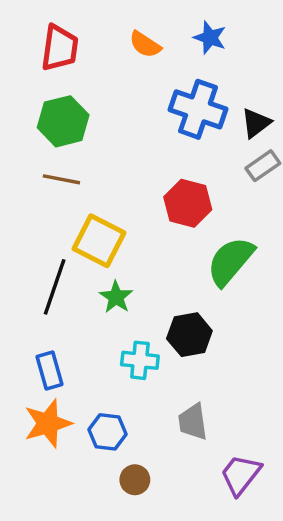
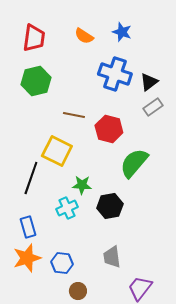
brown line: (61, 179) -> (74, 115), moved
green star: (116, 297) -> (82, 185), moved, turned -30
cyan cross: (140, 360) -> (67, 208), moved, turned -30

